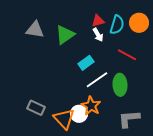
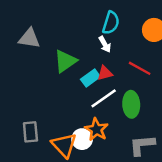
red triangle: (98, 21) -> (105, 73), moved
cyan semicircle: (117, 25) -> (111, 23), moved
green triangle: (65, 35) -> (65, 61), moved
gray rectangle: (36, 108) -> (30, 132), turned 60

